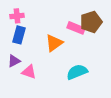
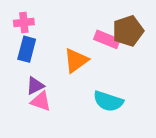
purple triangle: (14, 61) -> (35, 86), moved
cyan semicircle: (77, 72) -> (108, 101), turned -140

